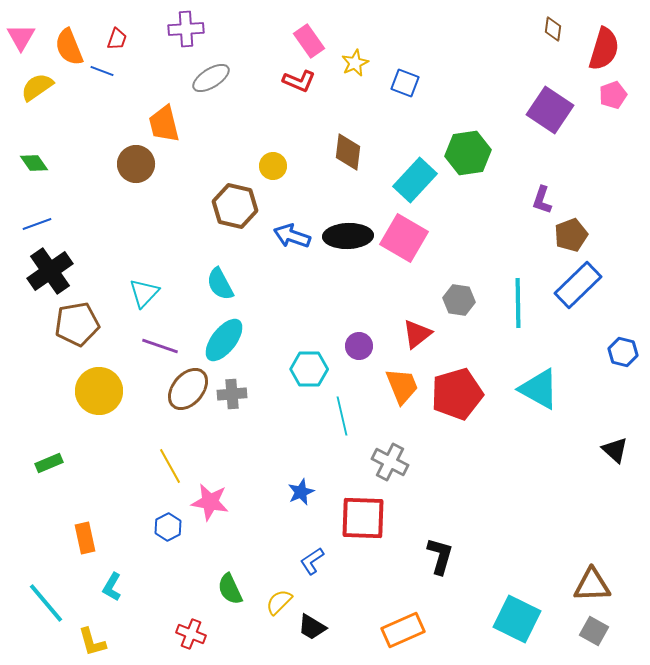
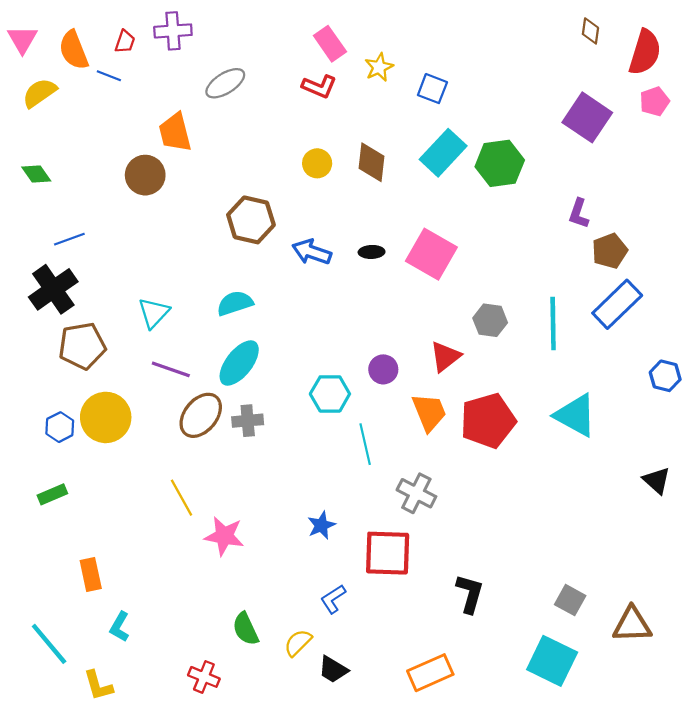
purple cross: (186, 29) -> (173, 31), moved
yellow circle: (273, 166) -> (317, 163), moved
cyan rectangle: (415, 180) -> (443, 153), moved
blue line: (37, 224) -> (69, 239), moved
black ellipse: (348, 236) -> (372, 252), size x0.5
cyan semicircle: (220, 284) -> (235, 303), turned 100
blue hexagon: (168, 527) -> (60, 427), moved
gray square: (594, 631) -> (570, 600), moved

